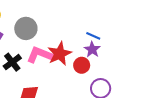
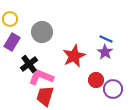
pink L-shape: (40, 55) -> (41, 77), moved
red circle: (82, 65) -> (96, 80), moved

